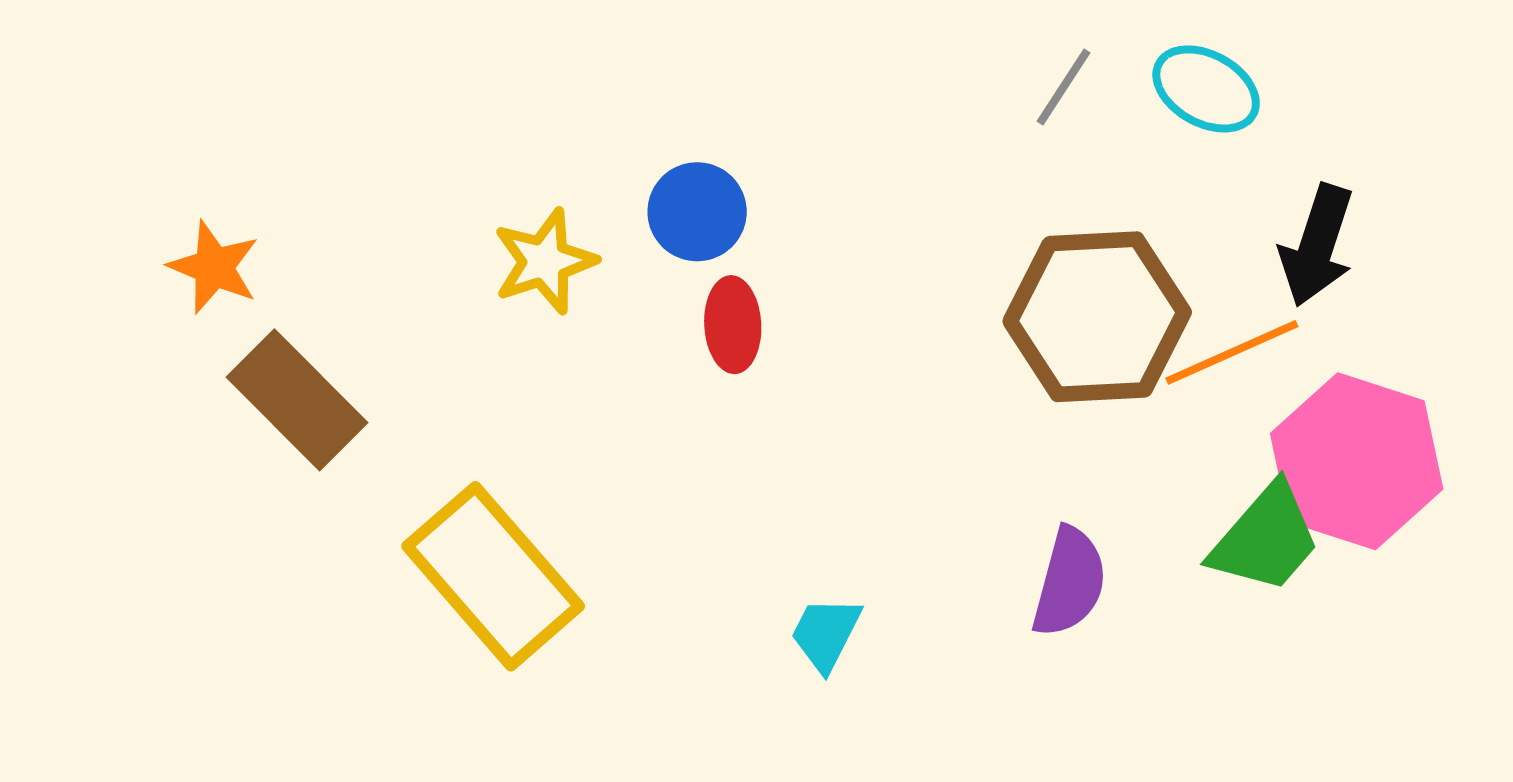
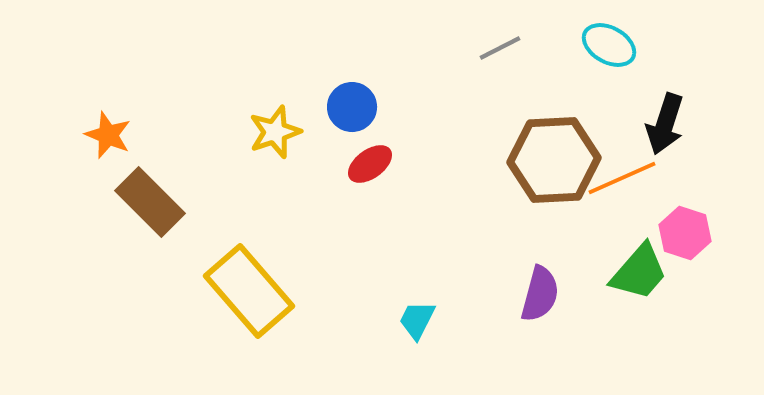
gray line: (1063, 87) -> (500, 48), moved, turned 30
red ellipse: (733, 325) -> (370, 164), turned 57
pink hexagon: (1357, 461) -> (685, 233), size x0.6

